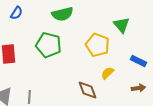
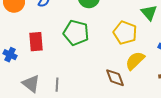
yellow semicircle: (107, 73) -> (135, 61), size x1.5

